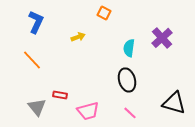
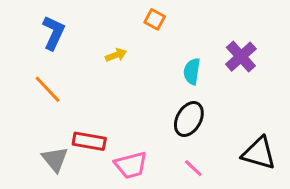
black ellipse: (127, 80) -> (189, 119), turned 45
red rectangle: (60, 95) -> (89, 141), size x1.5

